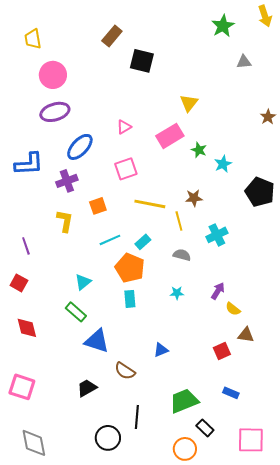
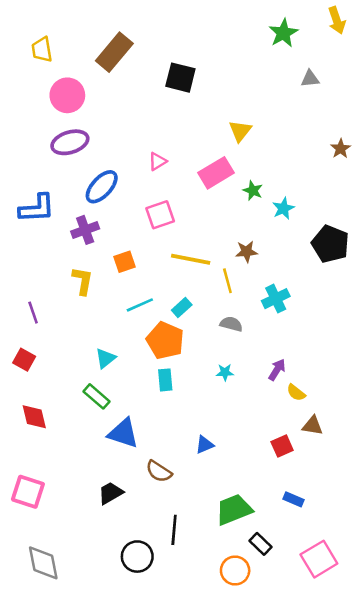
brown rectangle: (112, 36) -> (114, 52), moved, size x1.4
pink square: (251, 440) -> (319, 559), turned -32

